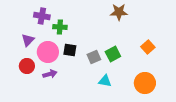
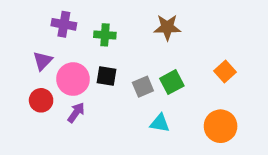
brown star: (119, 12) -> (167, 27), moved
green cross: (60, 27) -> (105, 35), moved
purple arrow: (50, 74) -> (76, 112), turned -40

